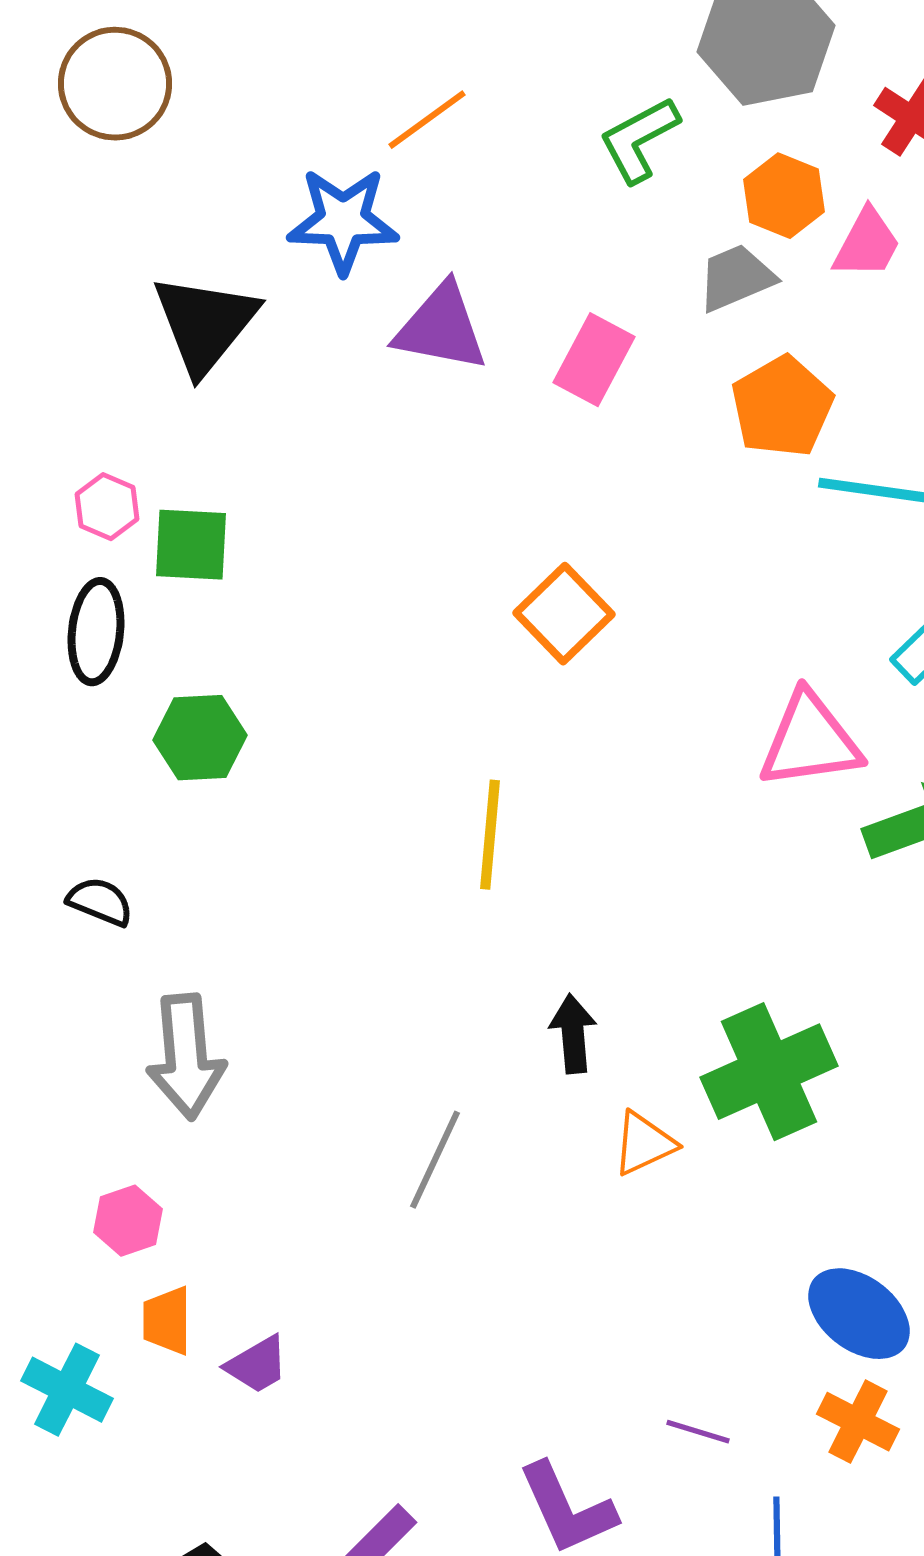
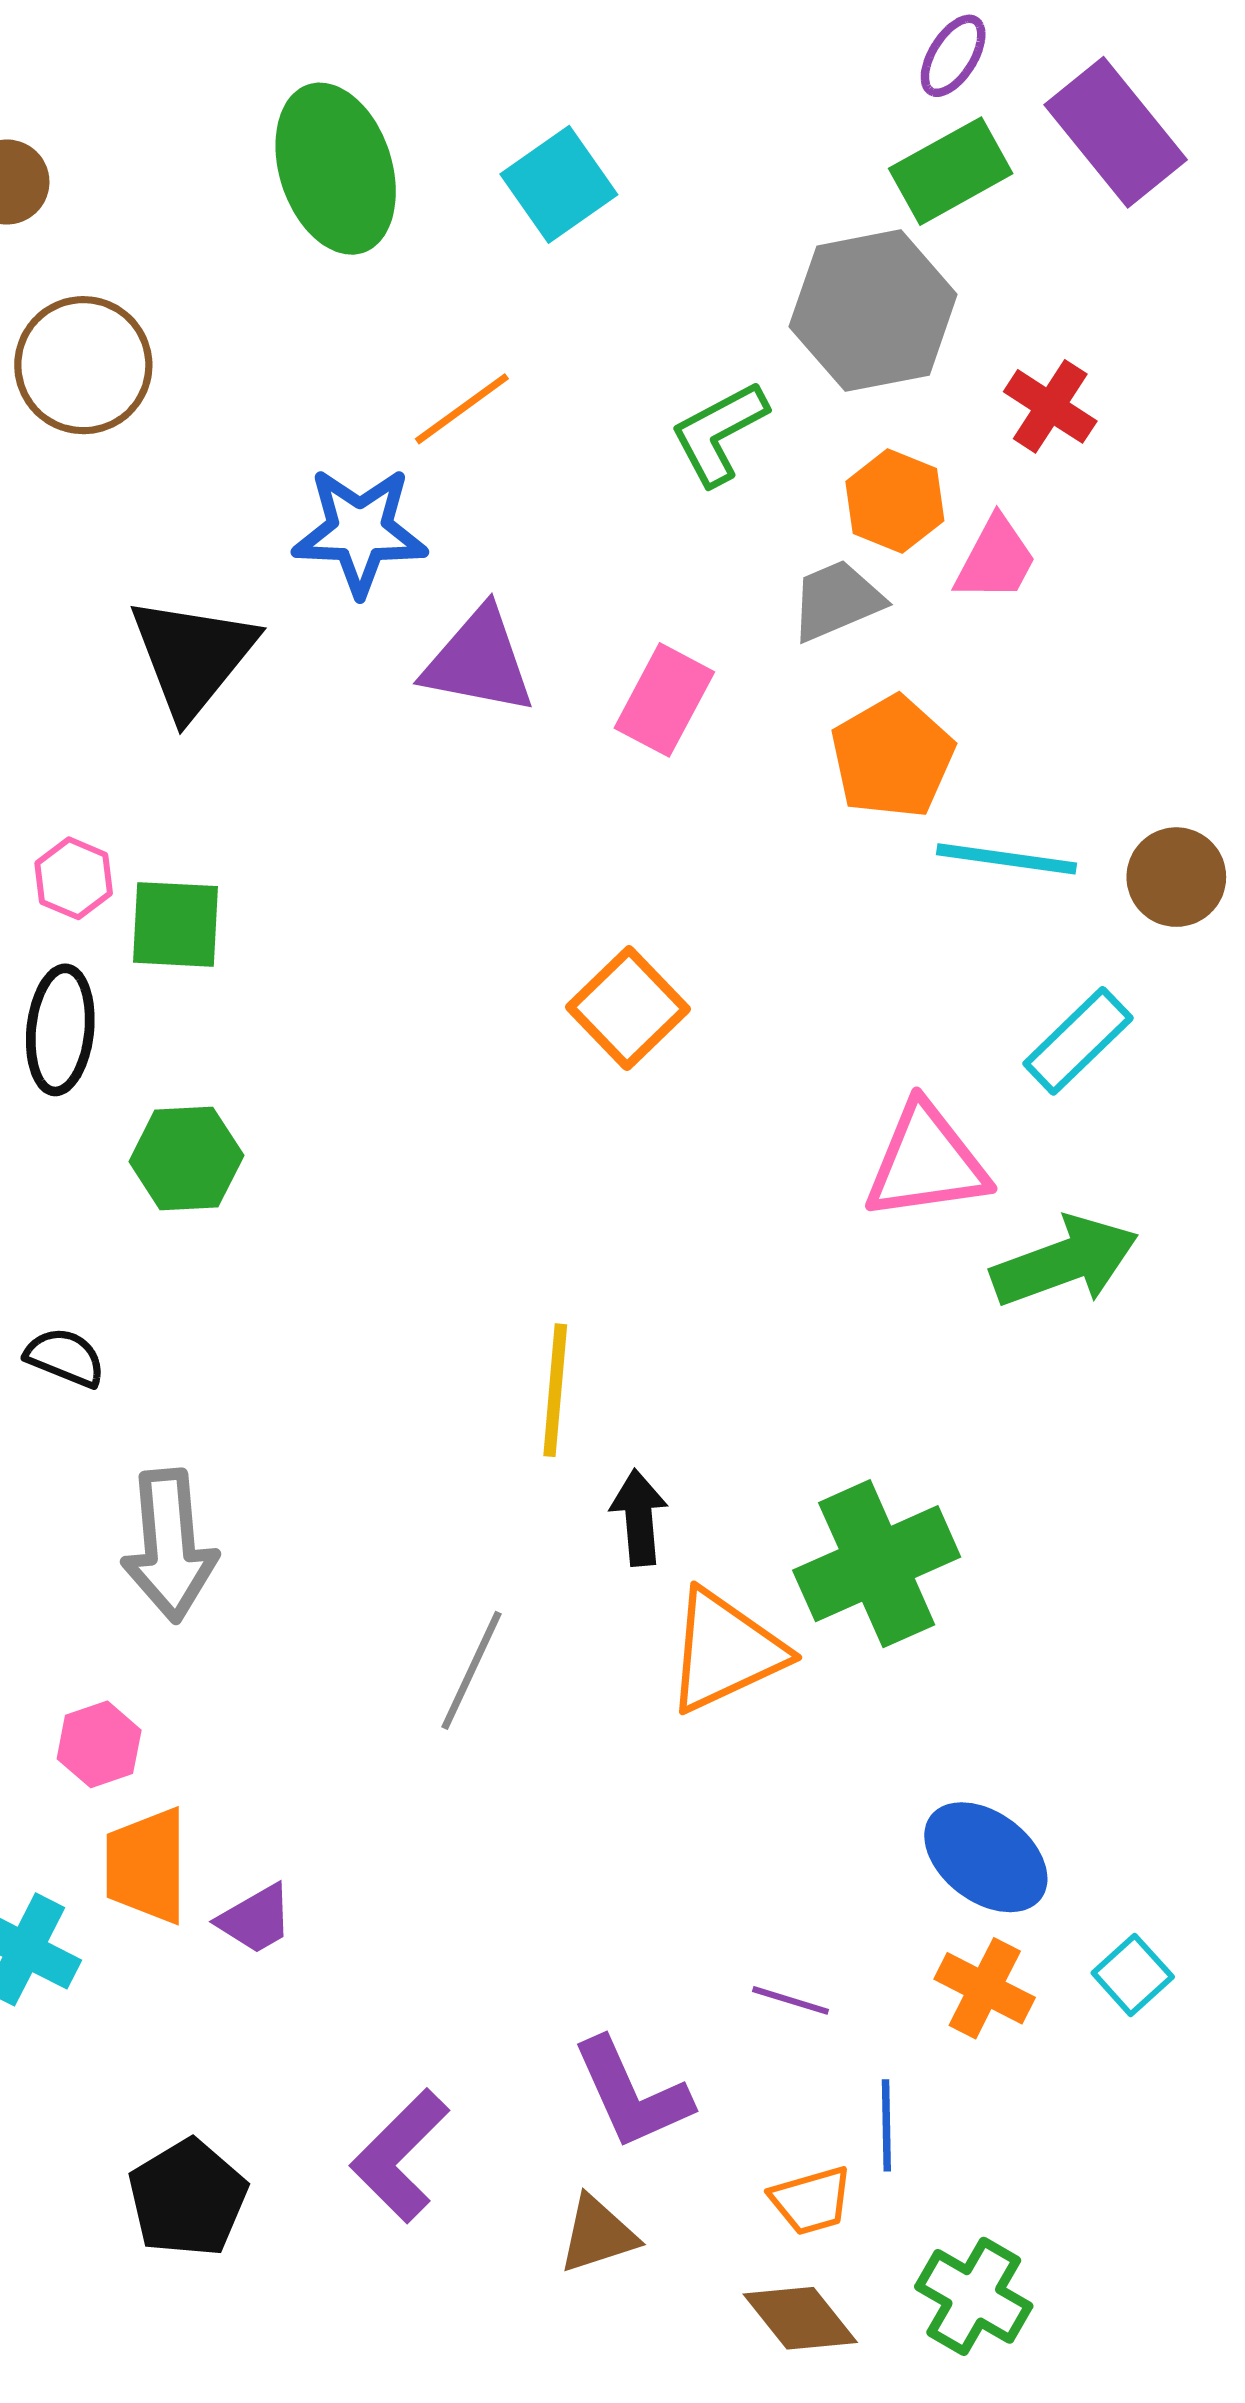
yellow line: (490, 835) -> (555, 1390), moved
orange triangle: (644, 1144) -> (725, 1651), size x1.6
orange trapezoid: (167, 1321) -> (146, 1866), size x1.4

